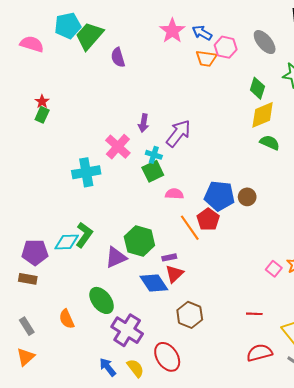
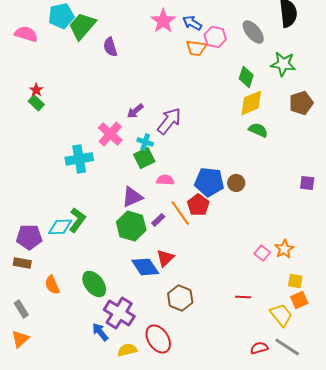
green rectangle: (42, 115) -> (36, 103), turned -70
purple arrow: (144, 123) -> (135, 111), turned 42
purple triangle: (116, 257) -> (132, 197), moved
purple rectangle: (169, 257) -> (158, 220), moved, turned -32
orange semicircle: (67, 319) -> (52, 285), moved
red semicircle: (259, 353) -> (259, 348), moved, size x0.7
blue arrow: (108, 367) -> (100, 332), moved
yellow semicircle: (135, 368) -> (127, 350), turned -66

